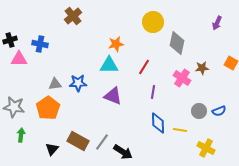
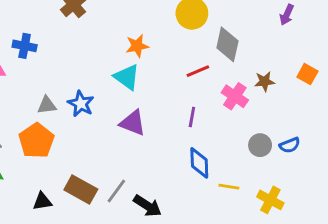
cyan triangle: (109, 65) -> (127, 77), turned 36
red line: (144, 67) -> (198, 71), moved, turned 35
blue star: (78, 83) -> (81, 104), turned 30
yellow line: (180, 130) -> (229, 187), moved
black triangle: (52, 149) -> (42, 201), turned 40

